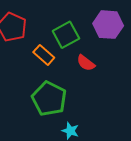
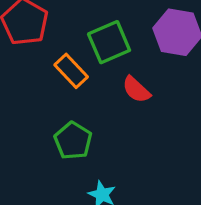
green pentagon: (49, 99) -> (73, 141), size x0.7

